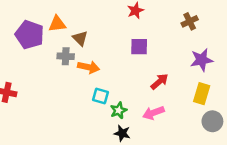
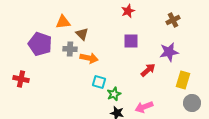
purple pentagon: (30, 35) -> (40, 44), moved
purple star: (202, 60) -> (169, 52), moved
pink arrow: (153, 113) -> (144, 107), moved

